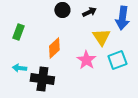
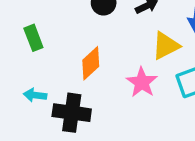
green rectangle: (18, 32) -> (33, 38), turned -42
yellow triangle: (101, 37) -> (166, 46), turned 36

